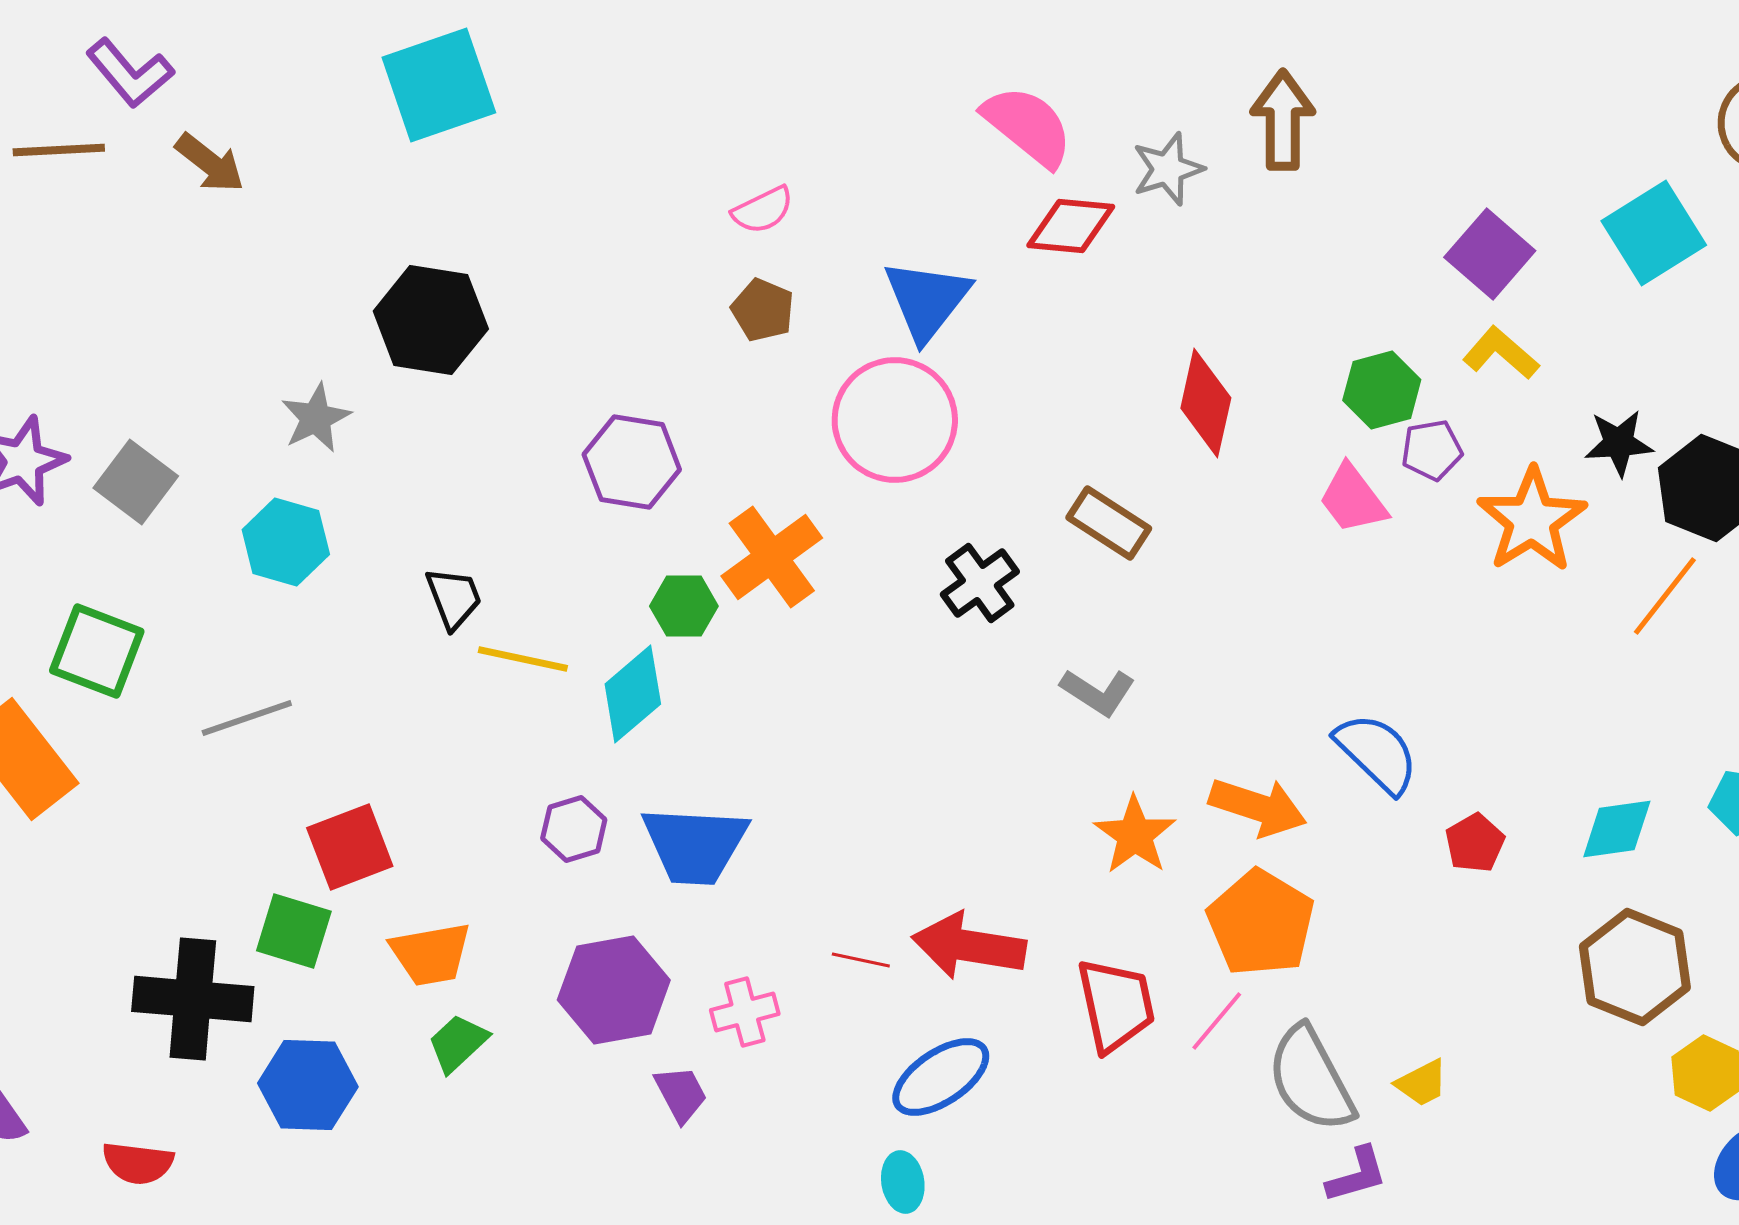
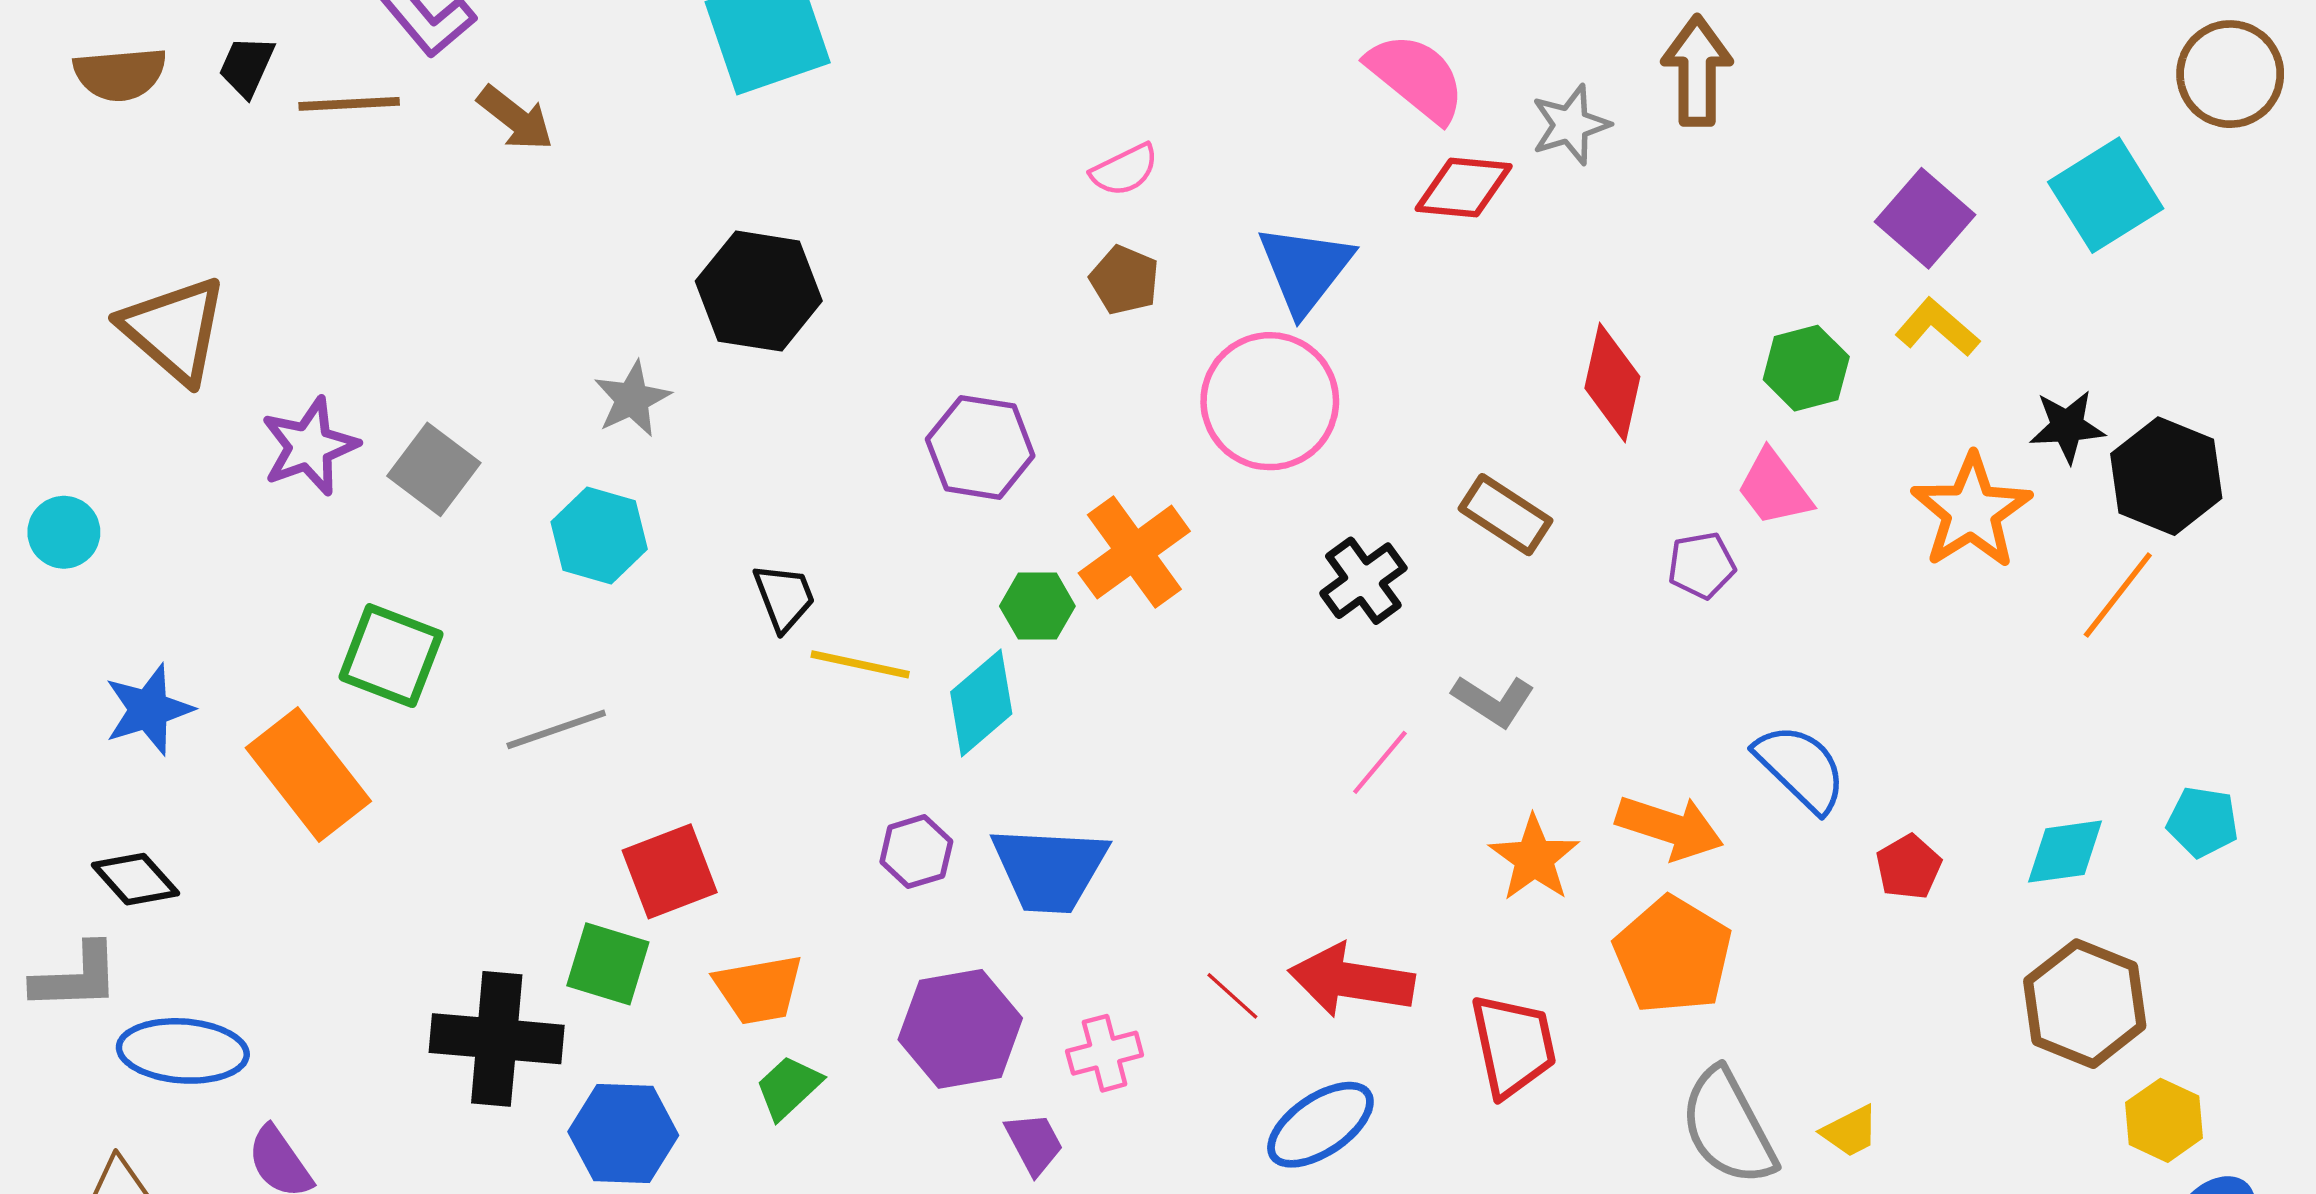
purple pentagon: (1432, 450) -> (1702, 565), moved
red line: (861, 960) -> (1232, 996), turned 30
pink line: (1217, 1021) -> (1380, 762), moved

